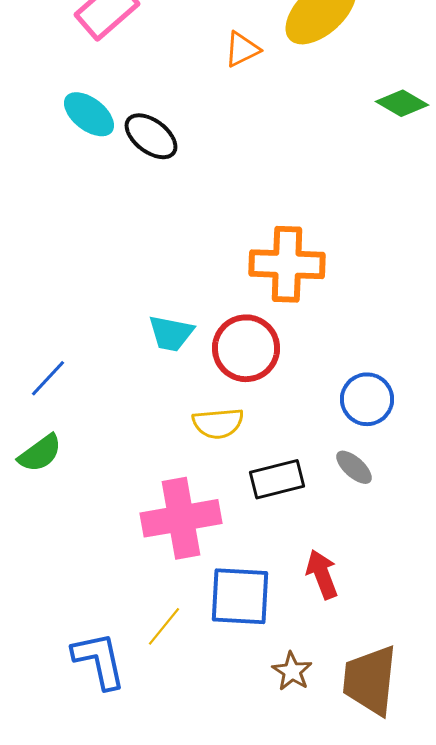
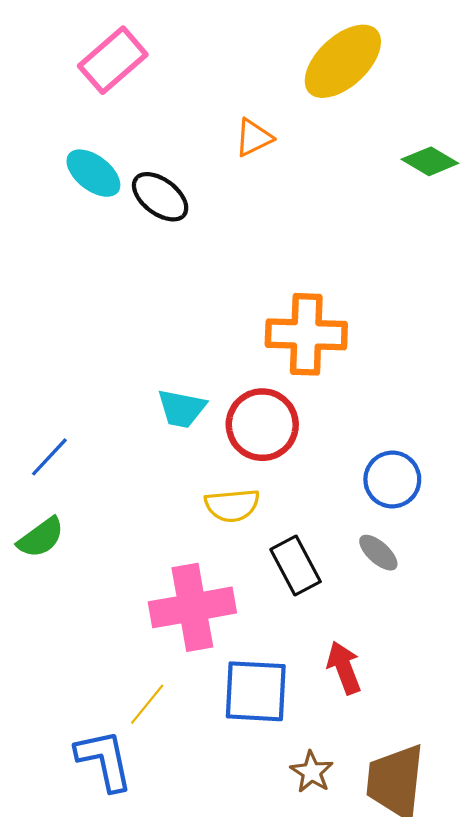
orange triangle: (242, 49) -> (254, 138), moved
black rectangle: (277, 479) -> (296, 566), turned 76
yellow line: (164, 626) -> (147, 704), moved

